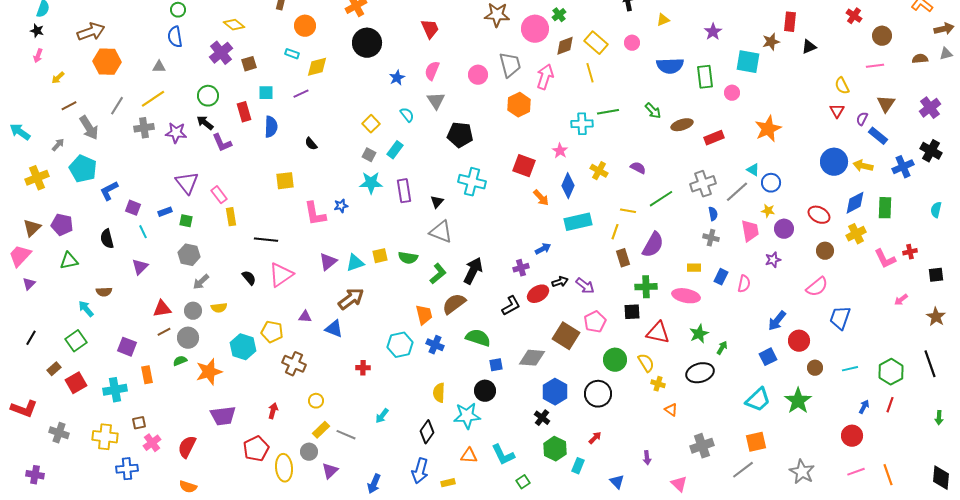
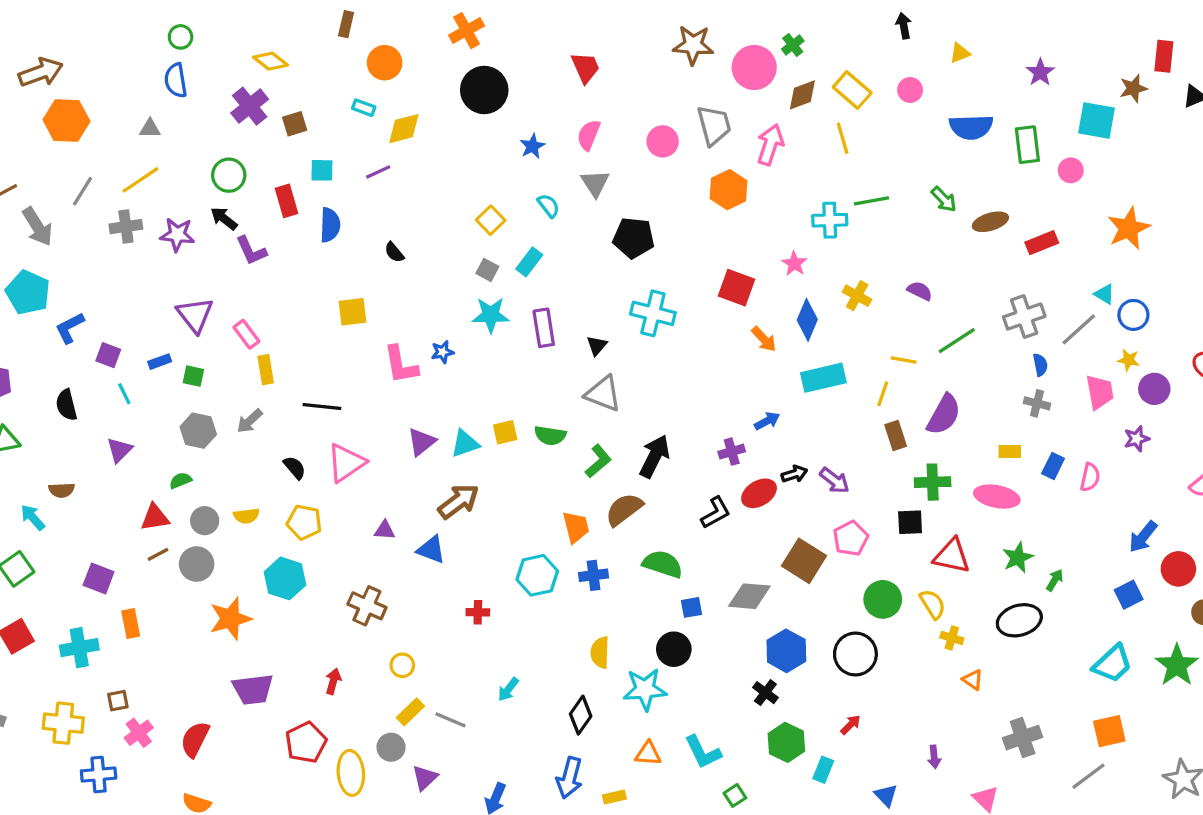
gray arrow: (201, 282) -> (250, 421), moved
yellow pentagon: (272, 332) -> (304, 522), moved
blue cross: (435, 345) -> (593, 575), turned -30
green semicircle: (180, 361) -> (181, 480), moved

